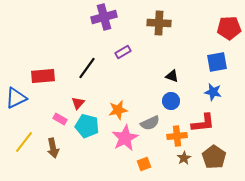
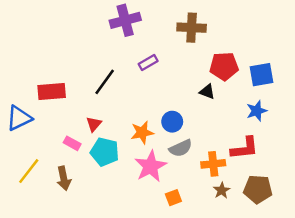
red pentagon: (229, 28) -> (224, 66), moved
blue star: (213, 92) -> (257, 111), turned -30
blue circle: (171, 101) -> (172, 122), moved
brown pentagon: (214, 157) -> (258, 189), turned -30

